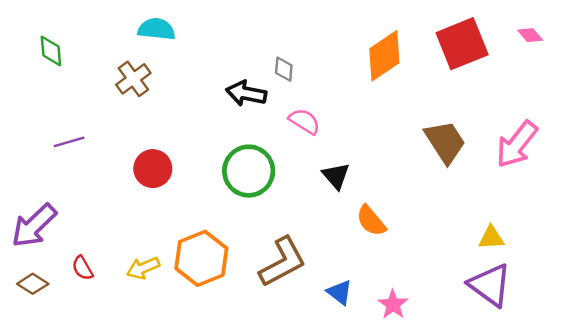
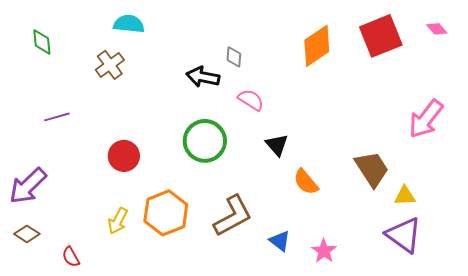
brown trapezoid: (445, 142) -> (372, 169), moved
red circle: (153, 169) -> (124, 156), moved
red semicircle: (82, 268) -> (71, 257), moved
yellow arrow: (143, 268) -> (118, 221), turned -40

